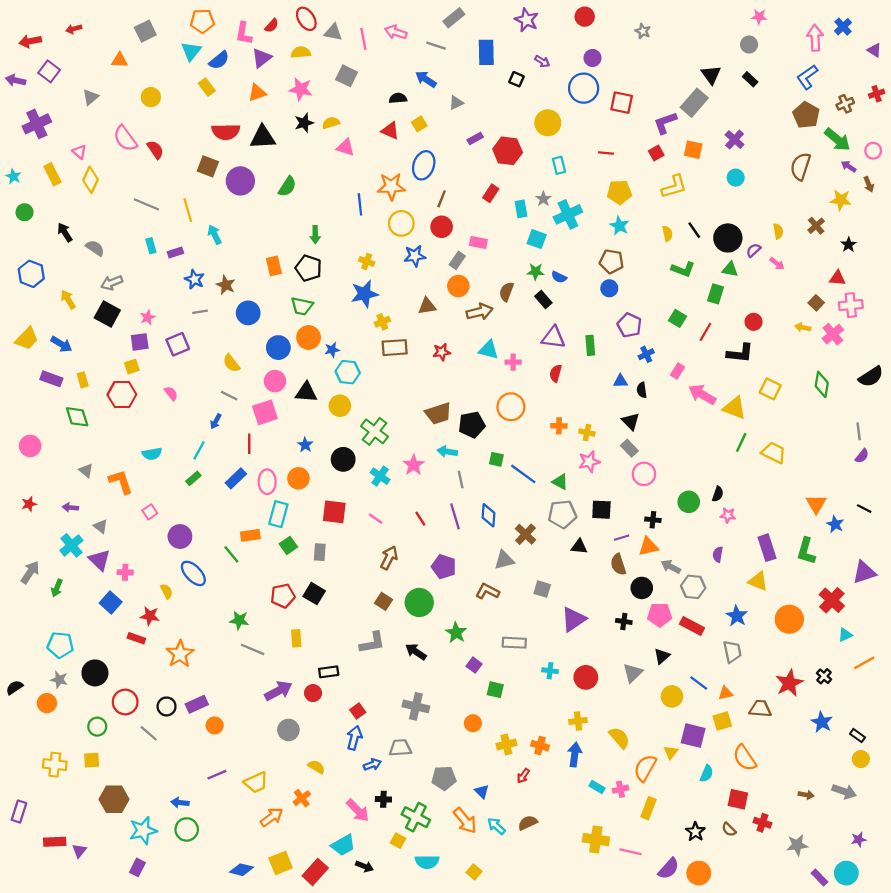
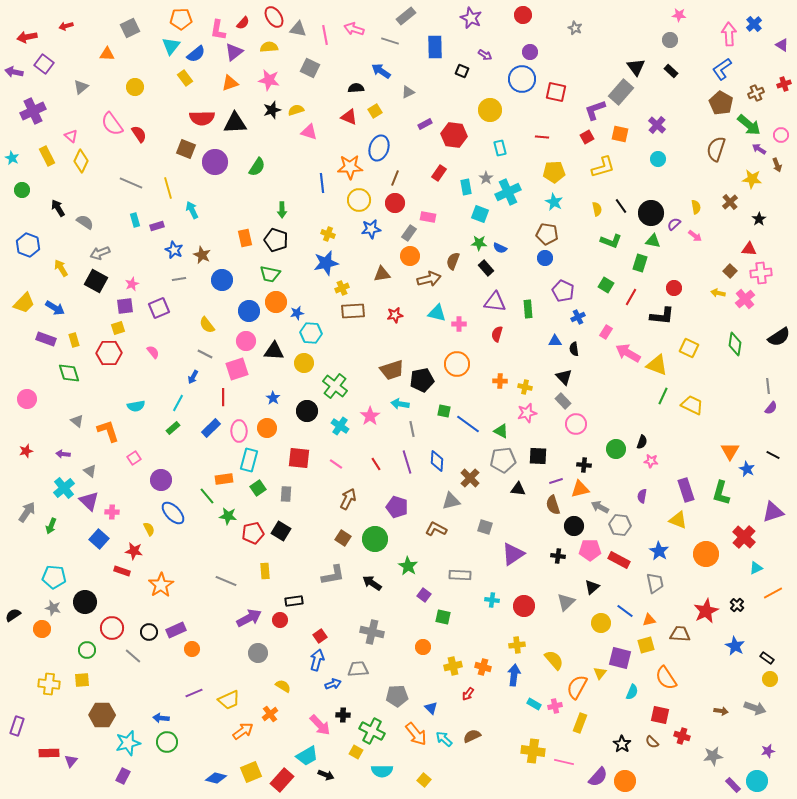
green star: (239, 620) -> (228, 516), moved

